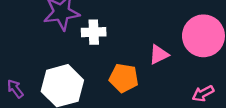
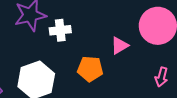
pink arrow: (203, 93) -> (162, 77), turned -42

